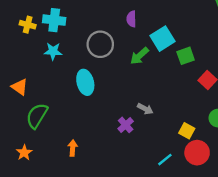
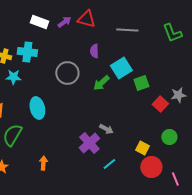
cyan star: (53, 51) -> (13, 77), moved
cyan ellipse: (85, 82) -> (37, 108), moved
purple cross: (126, 125) -> (89, 143), size x1.5
cyan line: (165, 160) -> (109, 164), moved

